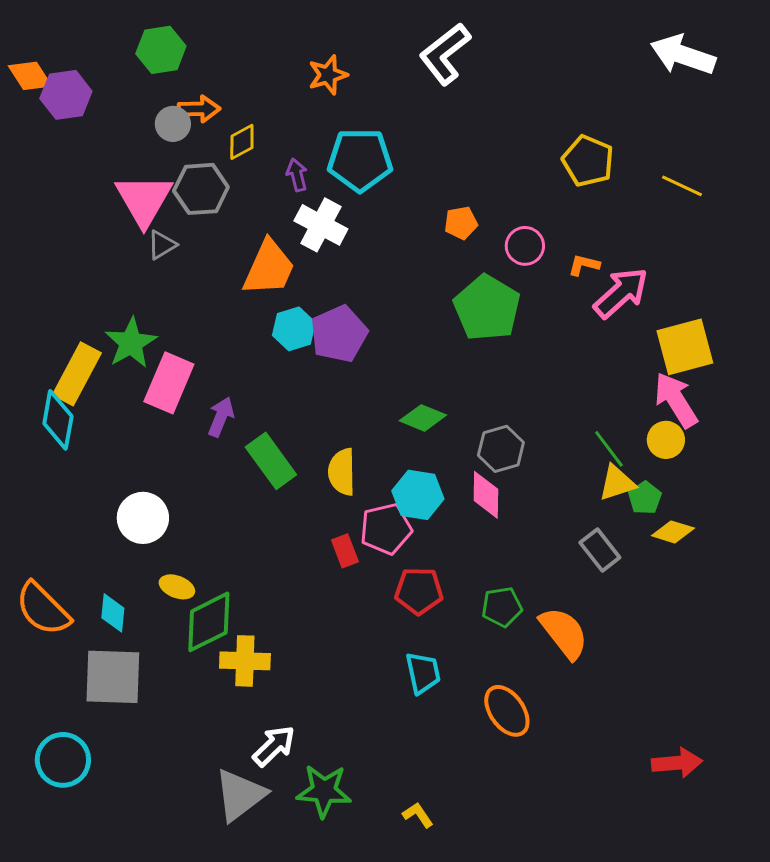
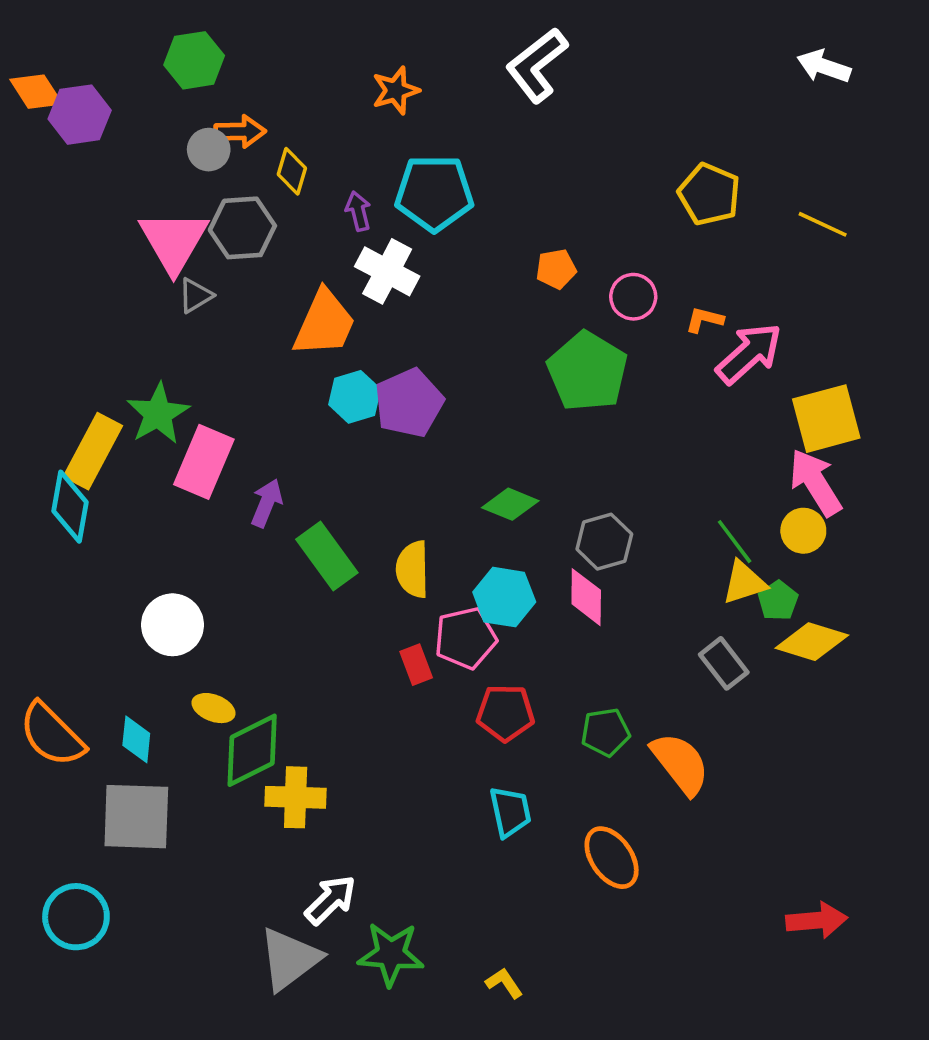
white arrow: (683, 55) -> (824, 66), size x0.7
yellow diamond: (242, 142) -> (292, 171), turned -45
yellow diamond: (673, 532) -> (812, 642), size x1.4

